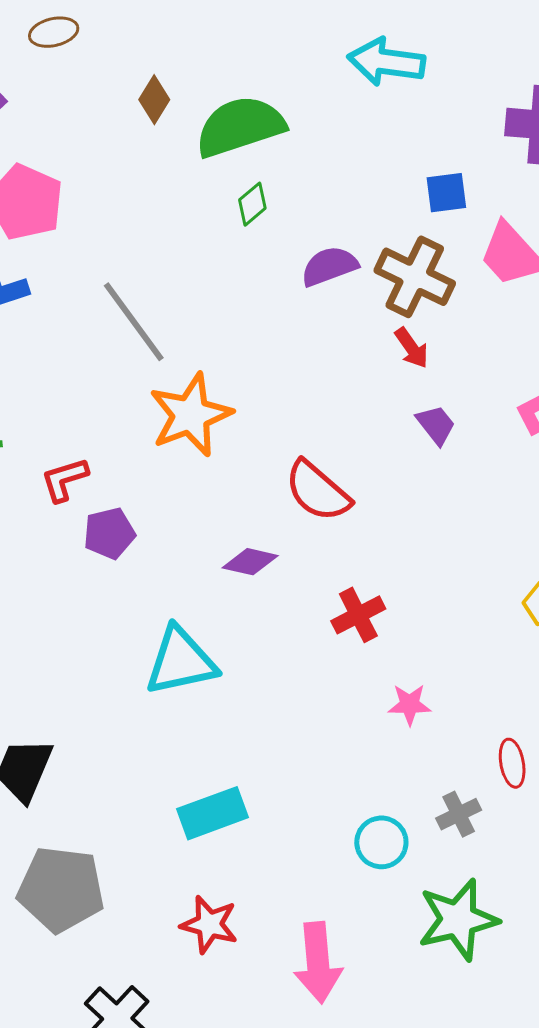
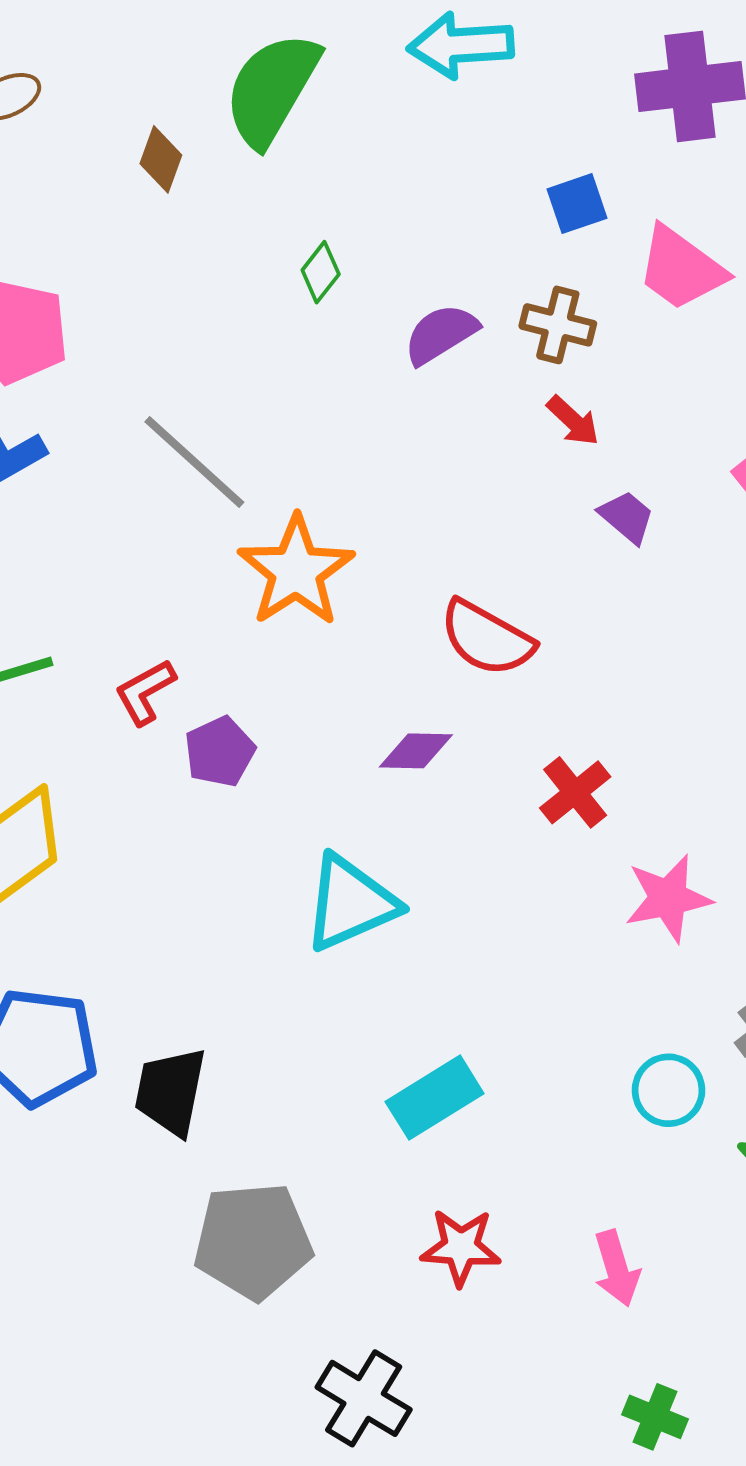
green semicircle: (240, 126) -> (272, 89), moved, turned -30
brown cross: (415, 277) -> (558, 325), size x0.7
pink star: (410, 705) -> (668, 898), size x1.5
pink arrow: (318, 963) -> (617, 1268), size x0.7

